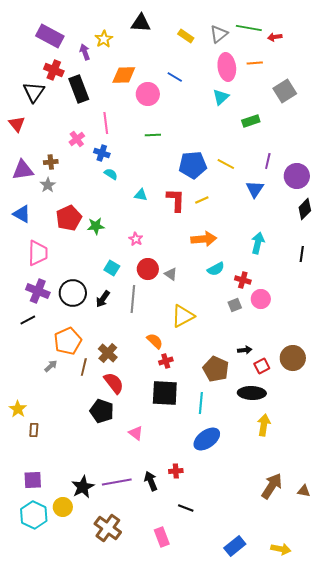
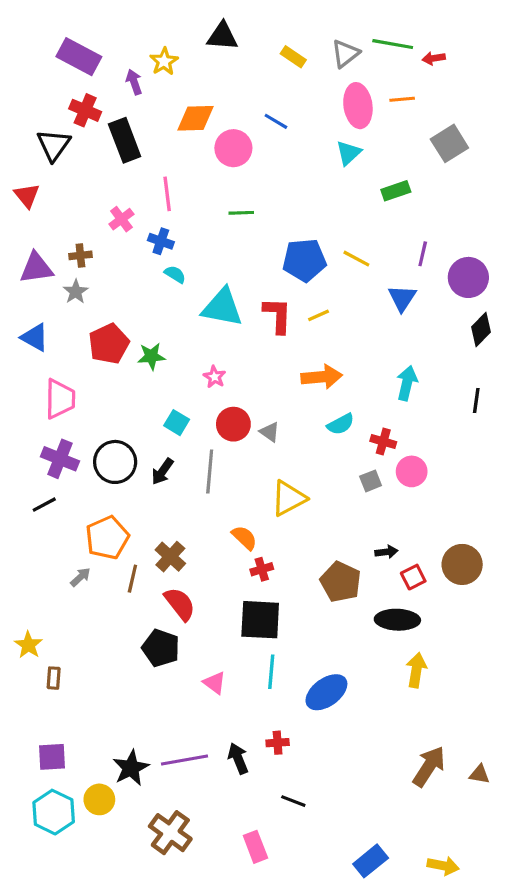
cyan triangle: (141, 195) -> (222, 307), size x2.0
cyan line: (201, 403) -> (271, 672), moved

